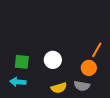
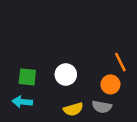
orange line: (97, 50) -> (120, 62), turned -56

